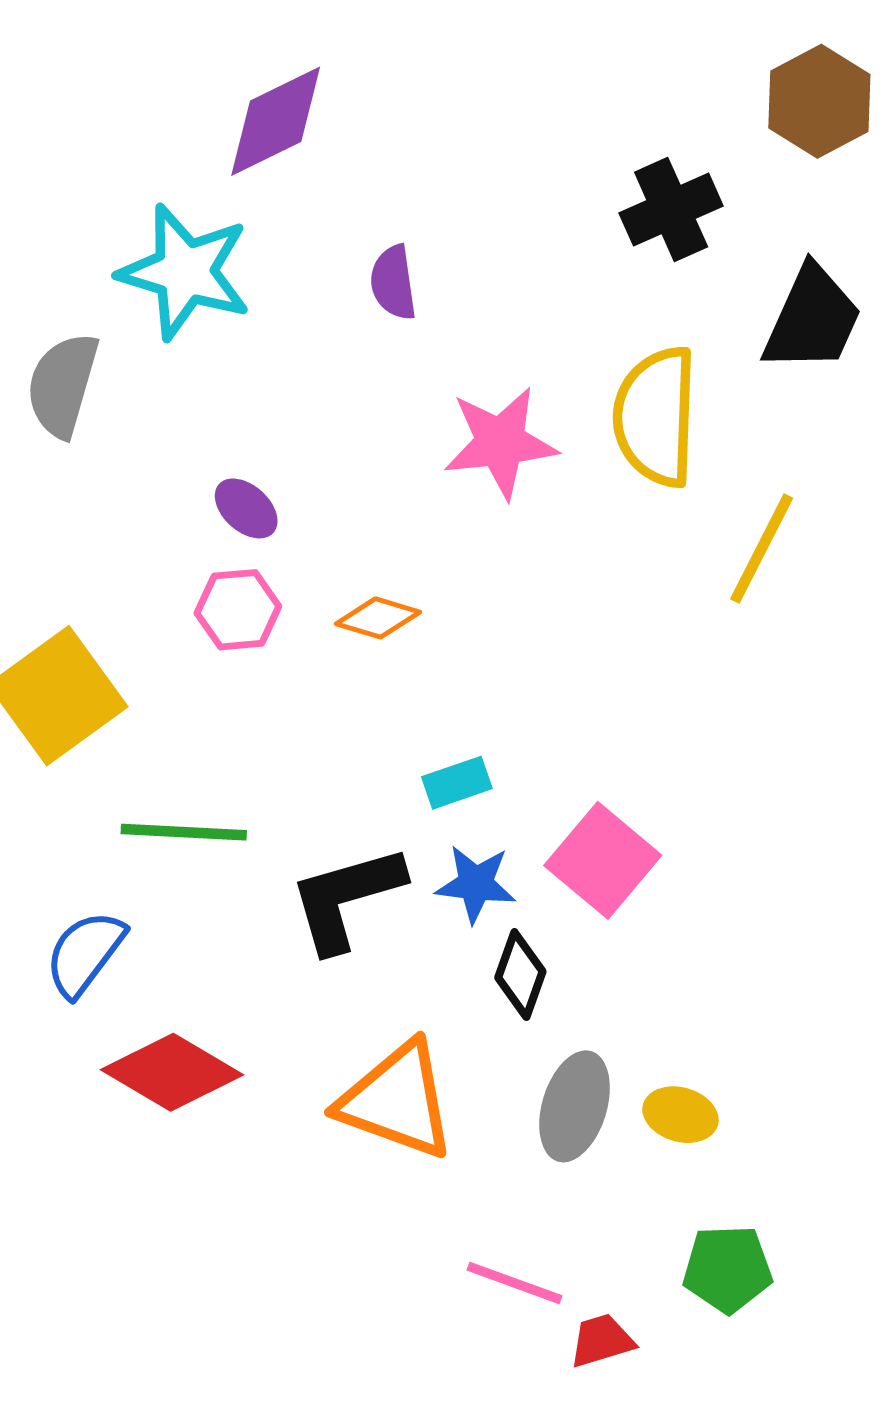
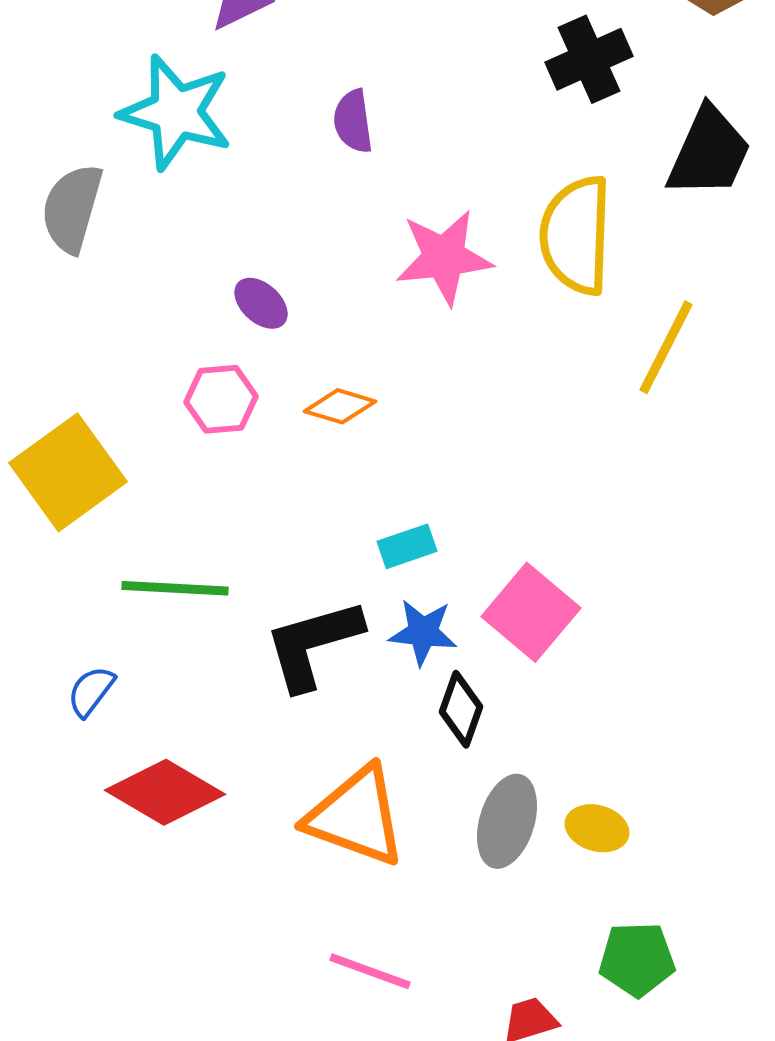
purple ellipse: (246, 508) -> (261, 303), moved
blue semicircle: (85, 953) -> (91, 691), size x0.7
pink line: (515, 1283) -> (370, 971), moved

